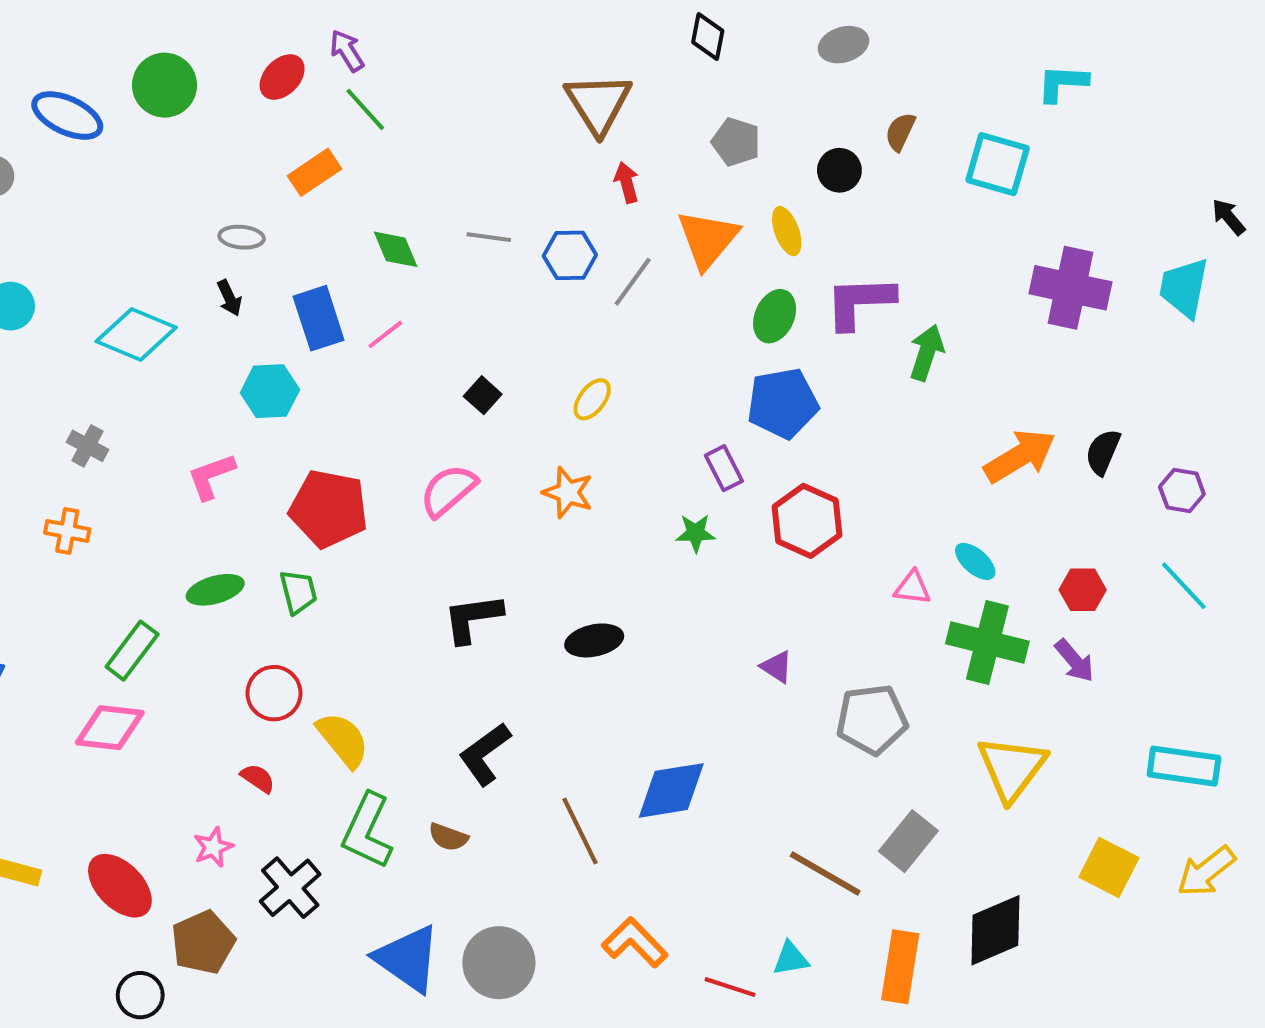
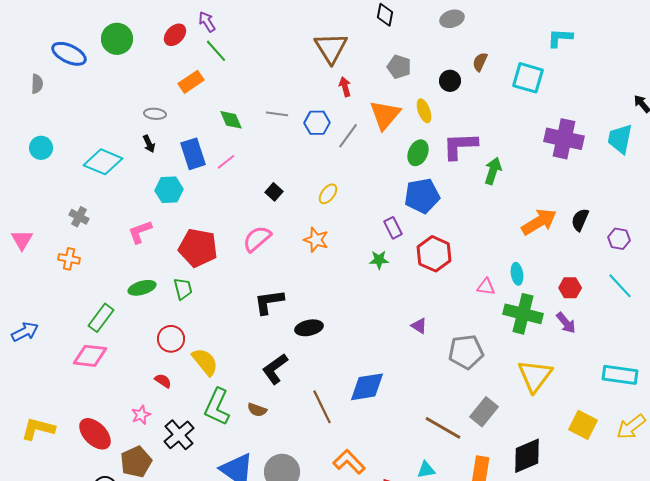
cyan ellipse: (975, 561) -> (517, 274), turned 40
black ellipse: (594, 640) -> (309, 328), moved

